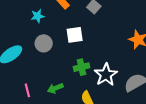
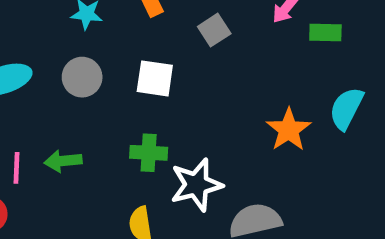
green arrow: (55, 88) -> (63, 161), moved

